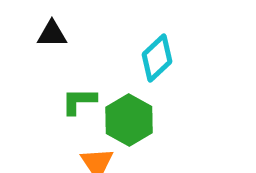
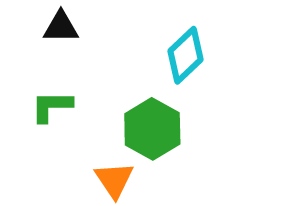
green L-shape: (79, 101) -> (51, 106), moved

